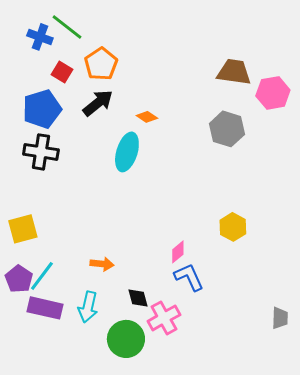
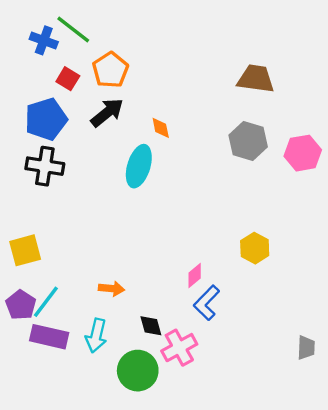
pink hexagon: (273, 93) -> (303, 153), moved
orange diamond: (147, 117) -> (161, 128), turned 45
blue L-shape: (189, 277) -> (207, 303), turned -112

